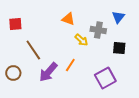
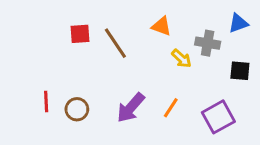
blue triangle: (118, 17) -> (238, 23), turned 32
brown line: (33, 50) -> (115, 43), moved
orange line: (70, 65) -> (171, 108), moved

